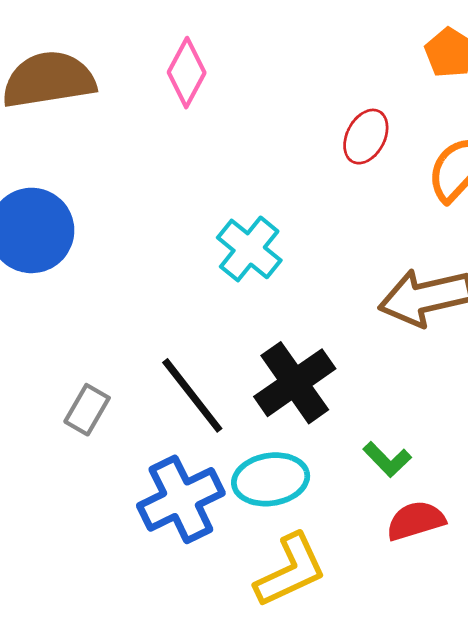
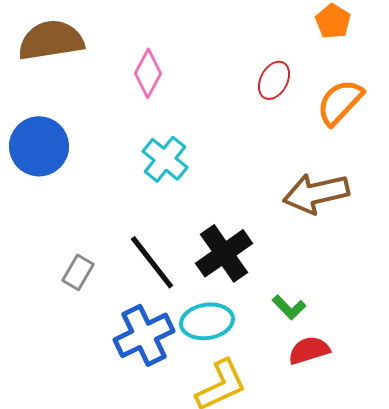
pink diamond: (187, 73) -> (148, 73), moved
cyan cross: (249, 249) -> (165, 159), moved

